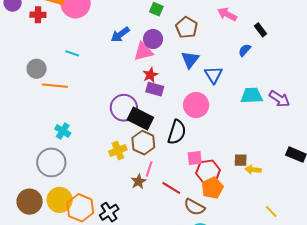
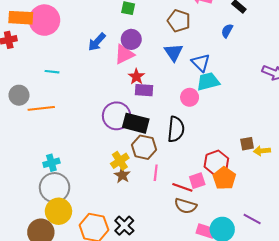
brown pentagon: (187, 27) -> (179, 21), moved
cyan trapezoid: (252, 96) -> (208, 82), moved
pink circle: (196, 105) -> (190, 97), size x0.7
cyan cross: (63, 131) -> (51, 163), moved, turned -35
pink square: (195, 158) -> (197, 181), moved
brown star: (139, 181) -> (122, 175), moved
yellow circle: (60, 200) -> (58, 211), moved
brown semicircle: (194, 207) -> (186, 206), moved

